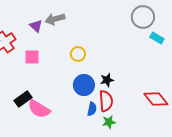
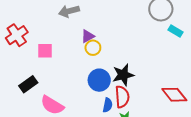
purple triangle: (36, 26) -> (88, 36), moved, turned 48
black star: (107, 80) -> (123, 75), size x1.5
black rectangle: (23, 99) -> (28, 84), moved

